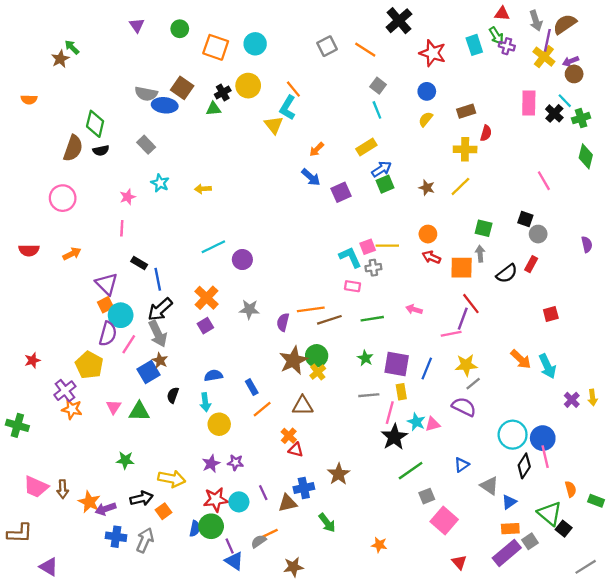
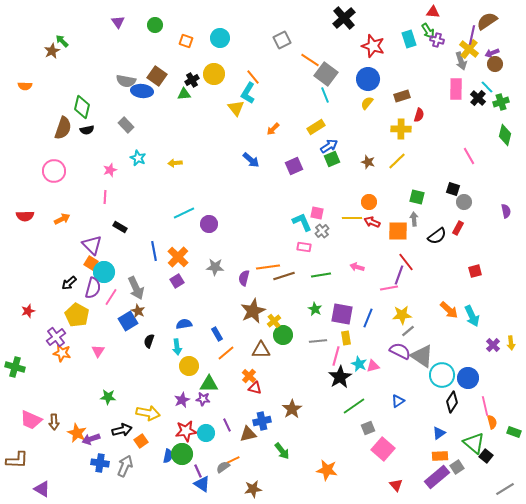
gray arrow: (536, 21) -> (461, 61), moved
orange square: (216, 47) -> (186, 41), size x0.6
orange line: (365, 50) -> (310, 60), moved
gray square: (378, 86) -> (326, 74), size x1.6
blue circle: (427, 91) -> (368, 79), size x1.5
blue arrow: (311, 177) -> (251, 160), moved
yellow line: (387, 246) -> (352, 218), moved
pink square: (368, 247) -> (317, 213), turned 32
gray cross: (373, 268) -> (322, 231), turned -32
blue line: (158, 279) -> (154, 251), moved
orange square: (106, 305) -> (91, 263), turned -32
black arrow: (160, 309) -> (69, 283), moved, size x0.7
green circle: (317, 356) -> (283, 335), moved
green triangle: (139, 411) -> (209, 384), moved
pink line: (545, 457) -> (485, 406), moved
gray triangle: (489, 486) -> (422, 356), moved, size x1.4
orange star: (379, 545) -> (327, 470), size x1.5

